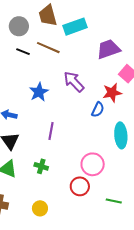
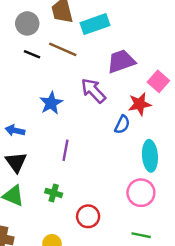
purple trapezoid: (108, 49) -> (121, 61), moved
pink circle: (93, 164) -> (141, 193), moved
red circle: (80, 186) -> (88, 216), moved

